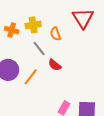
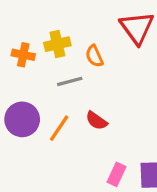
gray line: (39, 49) -> (70, 81), turned -63
red semicircle: (55, 65) -> (96, 121), moved

